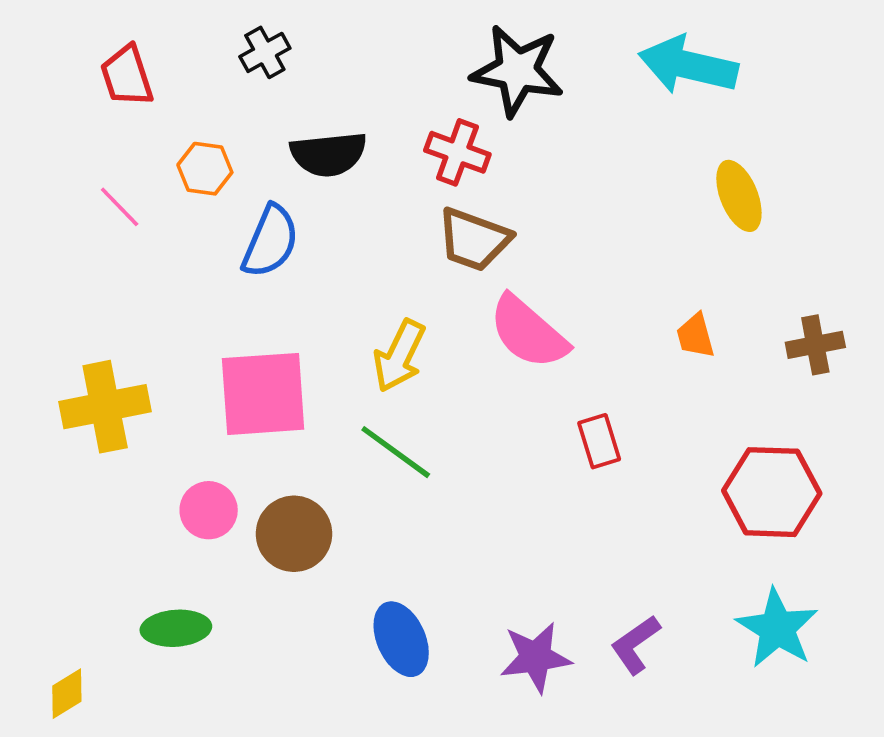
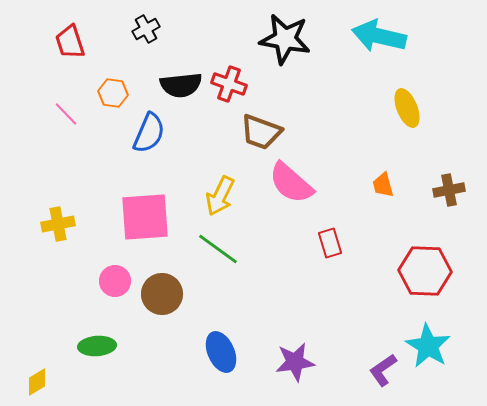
red cross: (457, 152) -> (229, 84), moved
yellow cross: (105, 407) -> (58, 224), size x0.7
purple L-shape: (635, 645) -> (383, 370), moved

